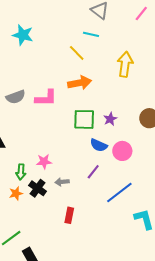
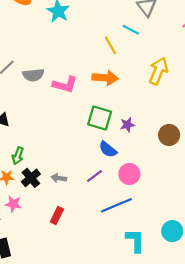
pink circle: (122, 151) -> (129, 174), moved
pink star: (44, 162) -> (13, 204), moved

